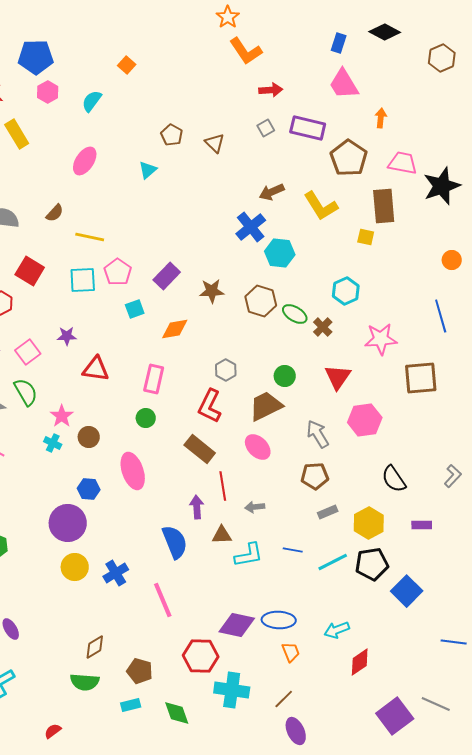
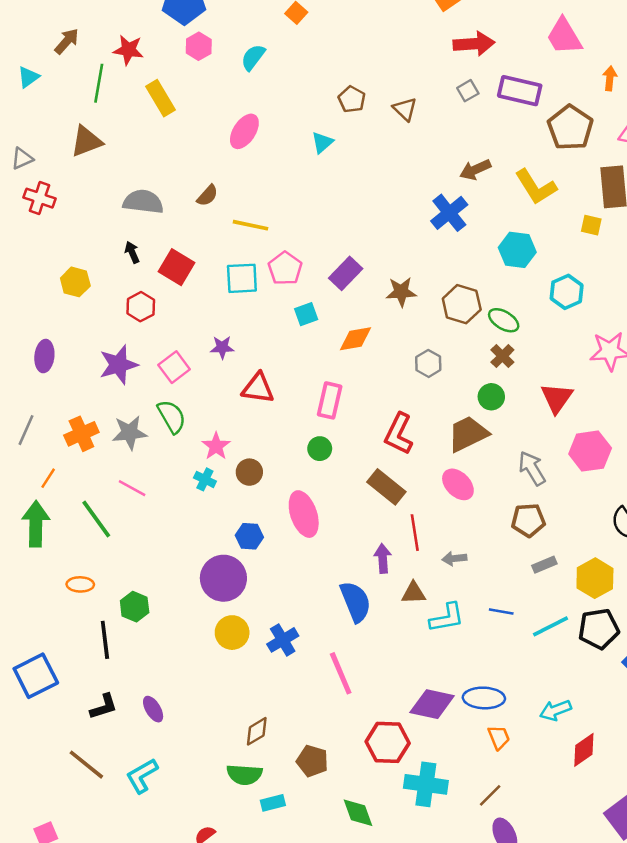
red arrow: (271, 90) -> (474, 44), size x1.4
cyan hexagon: (280, 253) -> (517, 250), moved
brown cross: (323, 327) -> (502, 356), moved
gray hexagon: (226, 370) -> (428, 363), moved
cyan rectangle: (131, 705) -> (273, 803), moved

